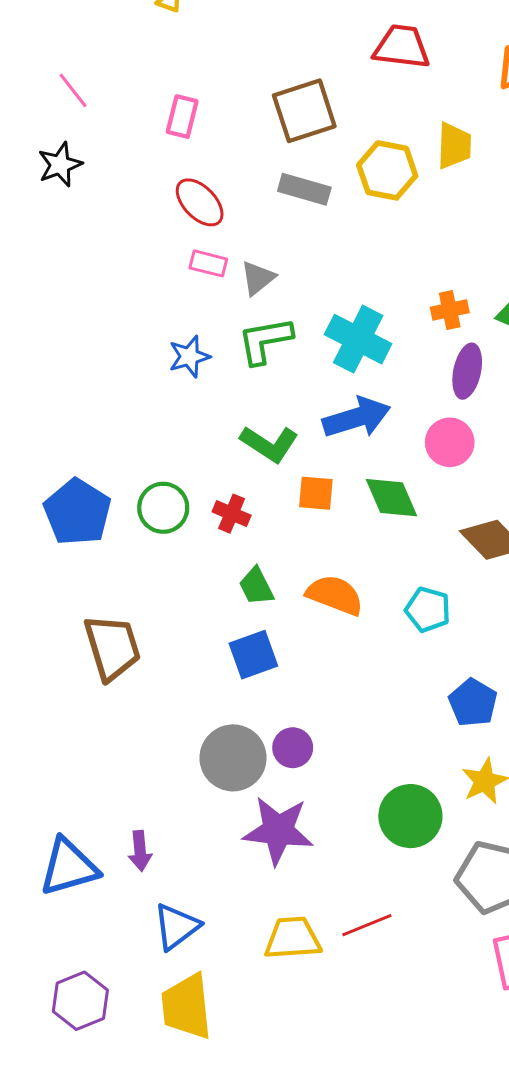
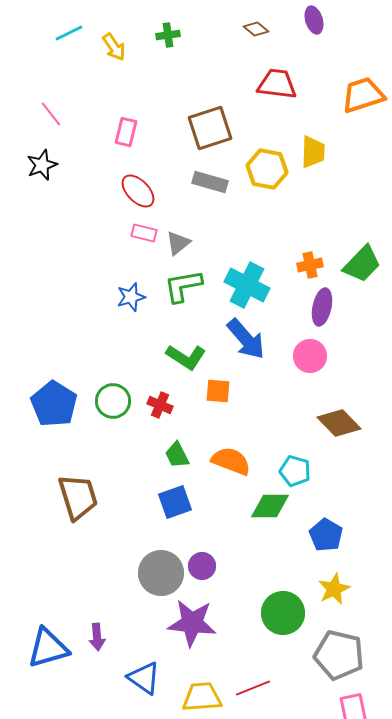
blue arrow: (357, 418) -> (246, 339), turned 66
green diamond: (392, 498) -> (270, 506), moved, turned -66
blue triangle: (176, 927) -> (144, 678), moved, turned -48

